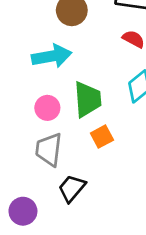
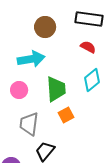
pink circle: (47, 108) -> (19, 90), moved

